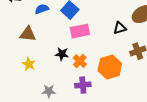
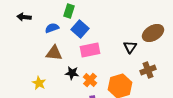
black triangle: (120, 28) -> (130, 47), turned -40
brown triangle: (28, 34) -> (54, 53), moved

